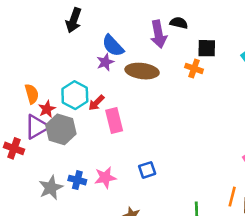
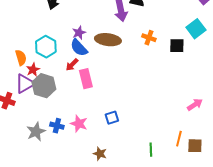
blue semicircle: (113, 46) -> (79, 48), moved
black square: (207, 48) -> (177, 46), moved
cyan hexagon: (75, 95) -> (46, 47), moved
pink star: (105, 178) -> (79, 124), turned 30

